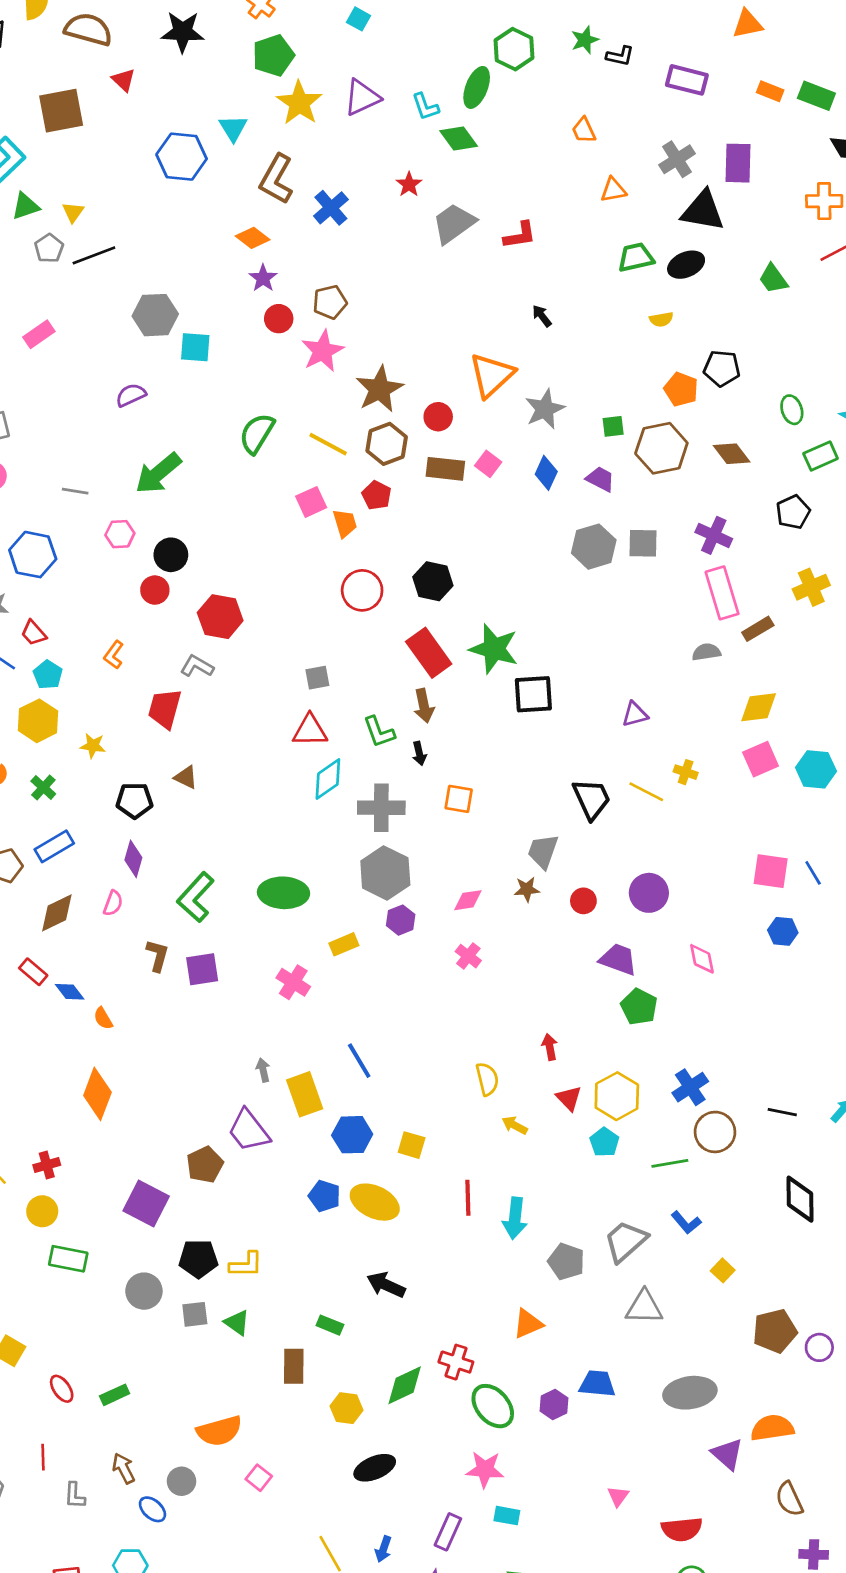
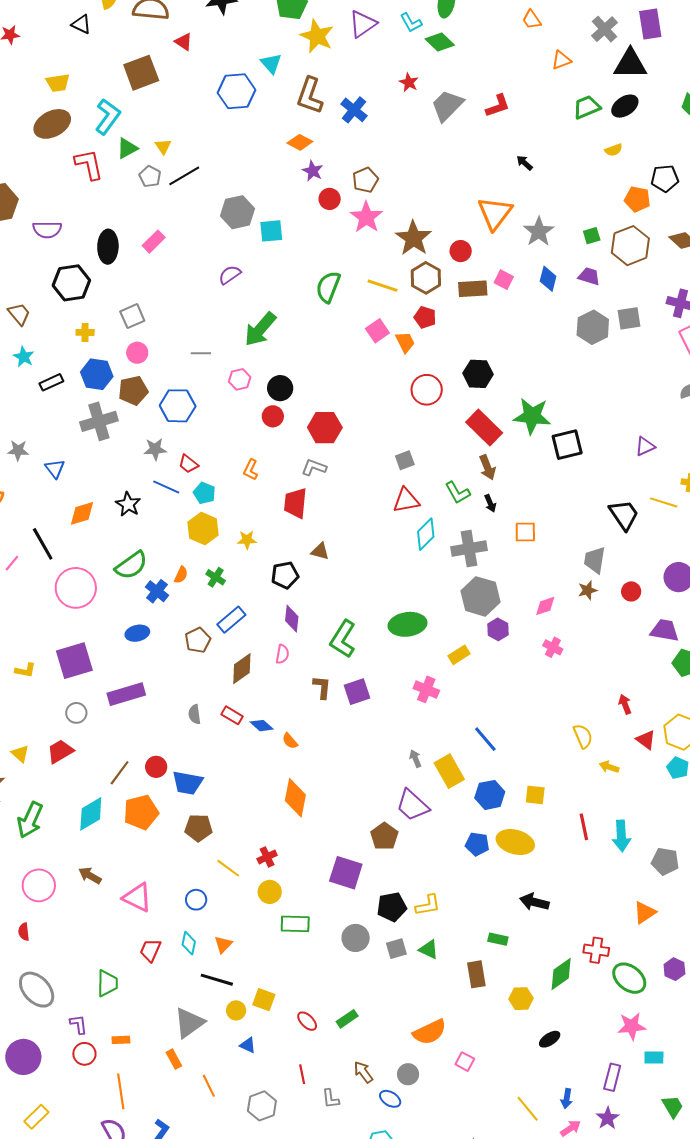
black ellipse: (375, 1468) -> (550, 1039), size x0.7

